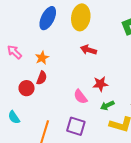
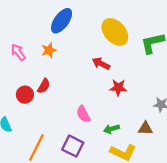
yellow ellipse: (81, 17) -> (115, 32), moved, turned -60
orange star: (42, 58) -> (49, 50), moved
red star: (100, 84) -> (118, 88), moved

